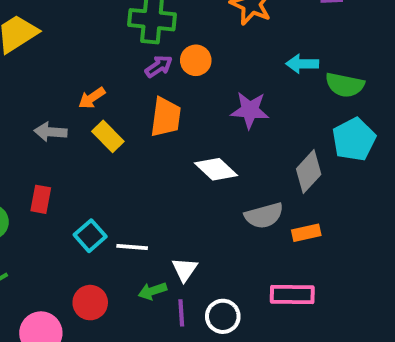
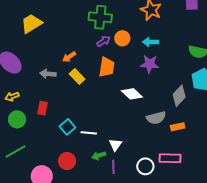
cyan arrow: (302, 64) -> (151, 42), moved
white circle: (223, 316) -> (145, 166), moved

